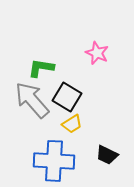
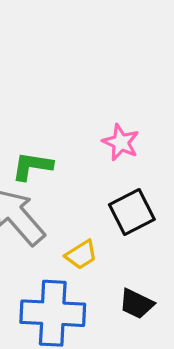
black square: (67, 97) -> (132, 212), moved, turned 32

